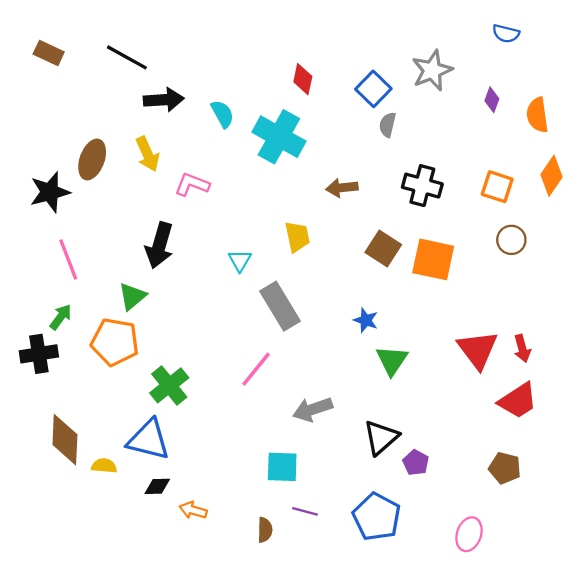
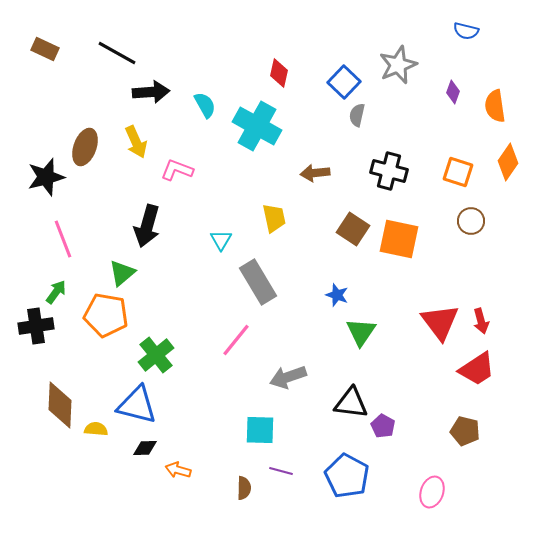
black triangle: (381, 438) -> (351, 403), turned 48

